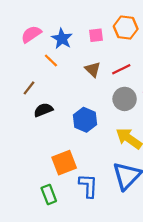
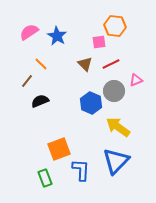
pink square: (96, 35) -> (99, 42), moved
orange line: (51, 61) -> (41, 64), moved
blue hexagon: (85, 120) -> (91, 103), moved

